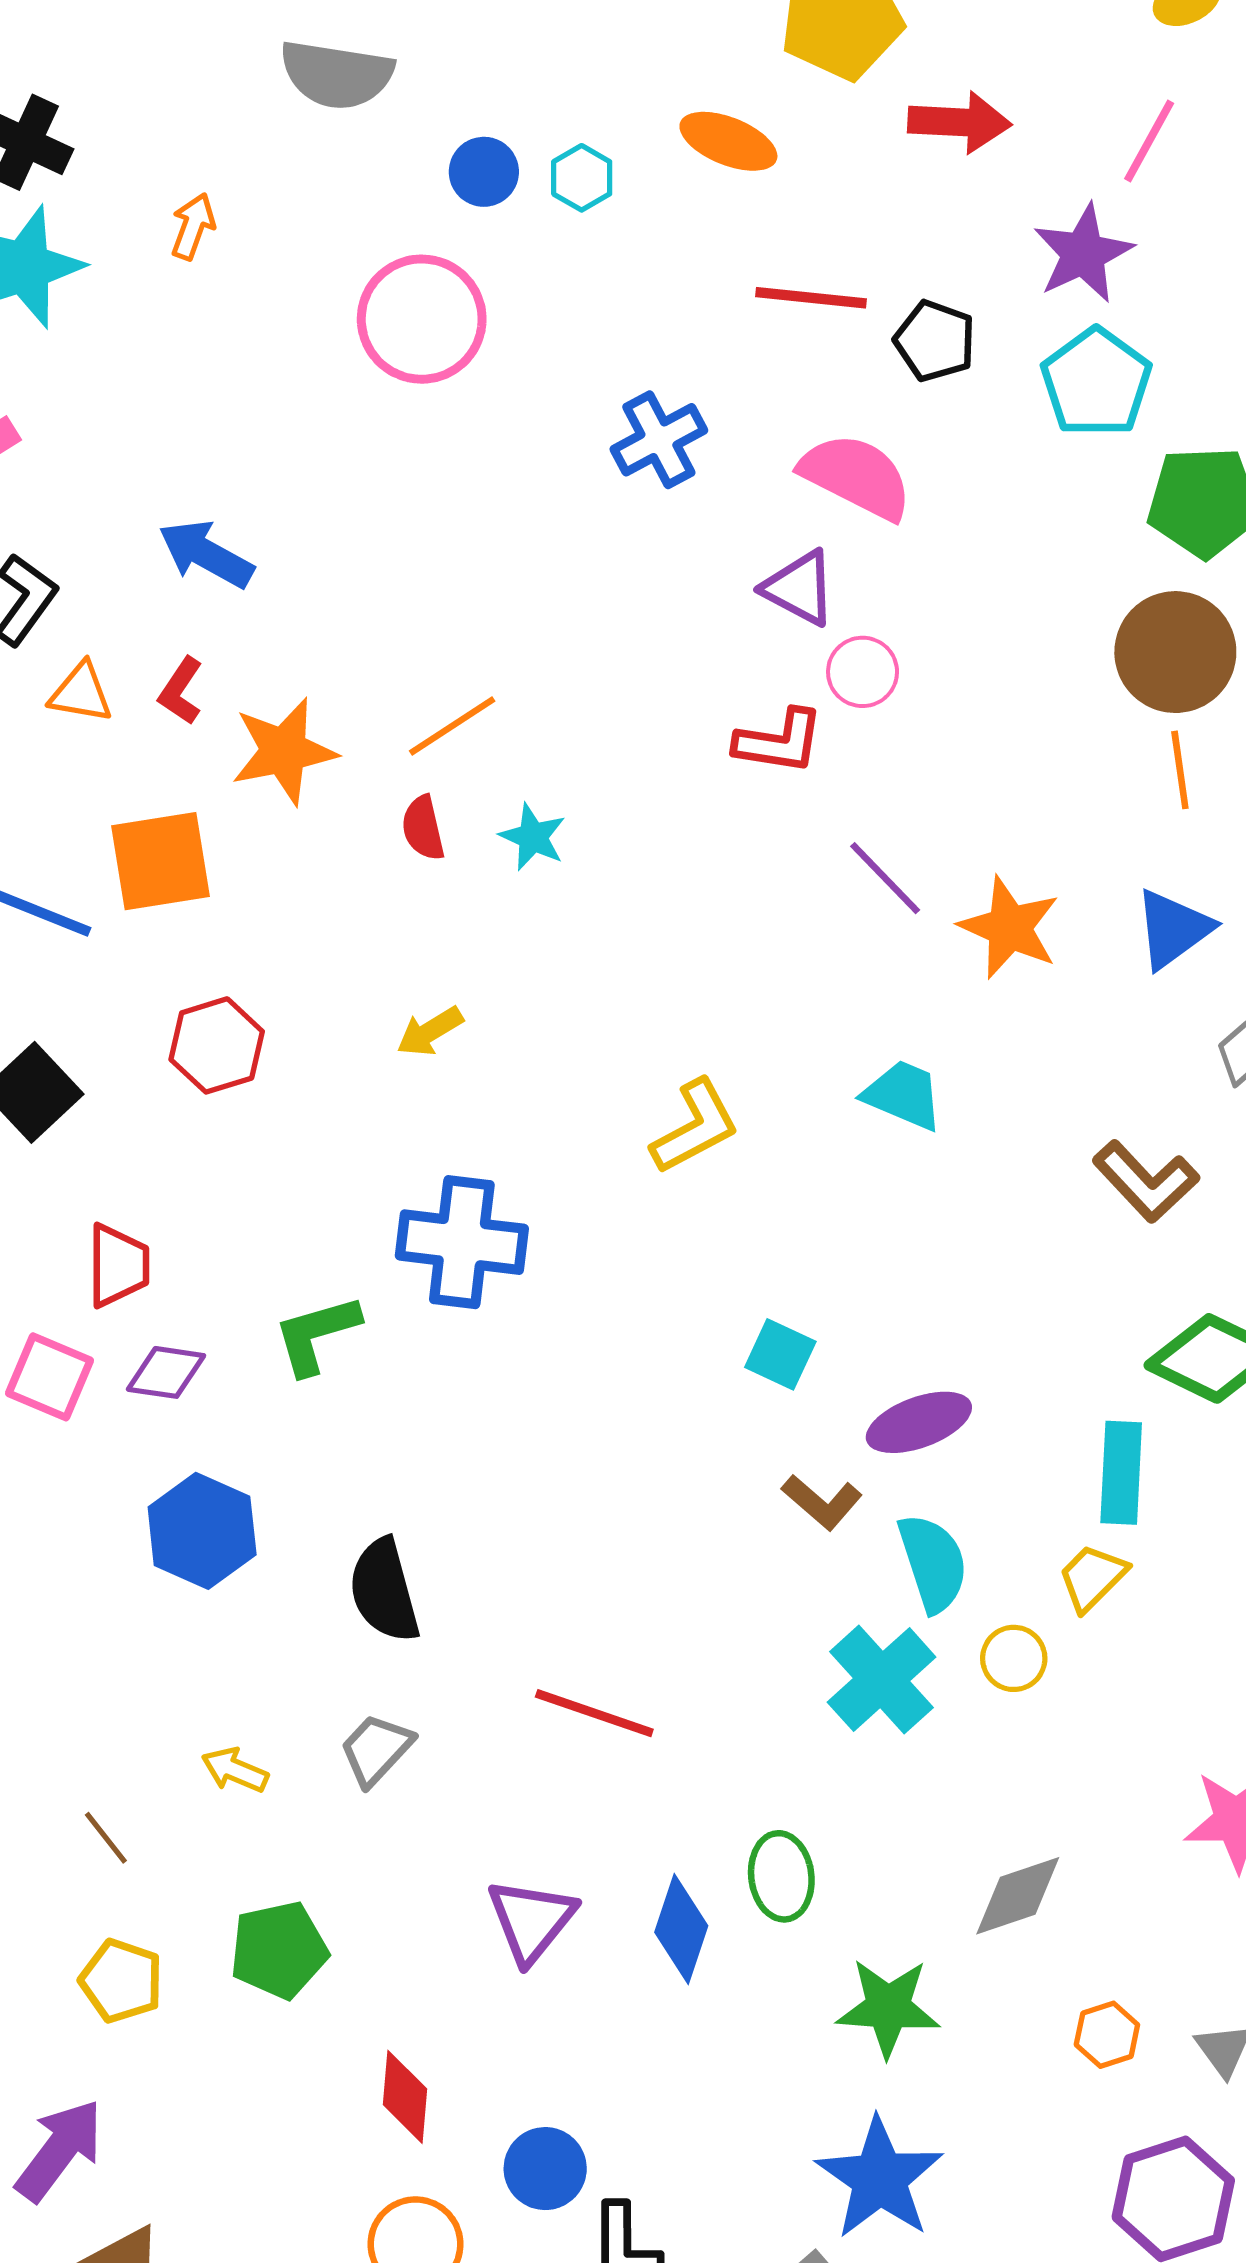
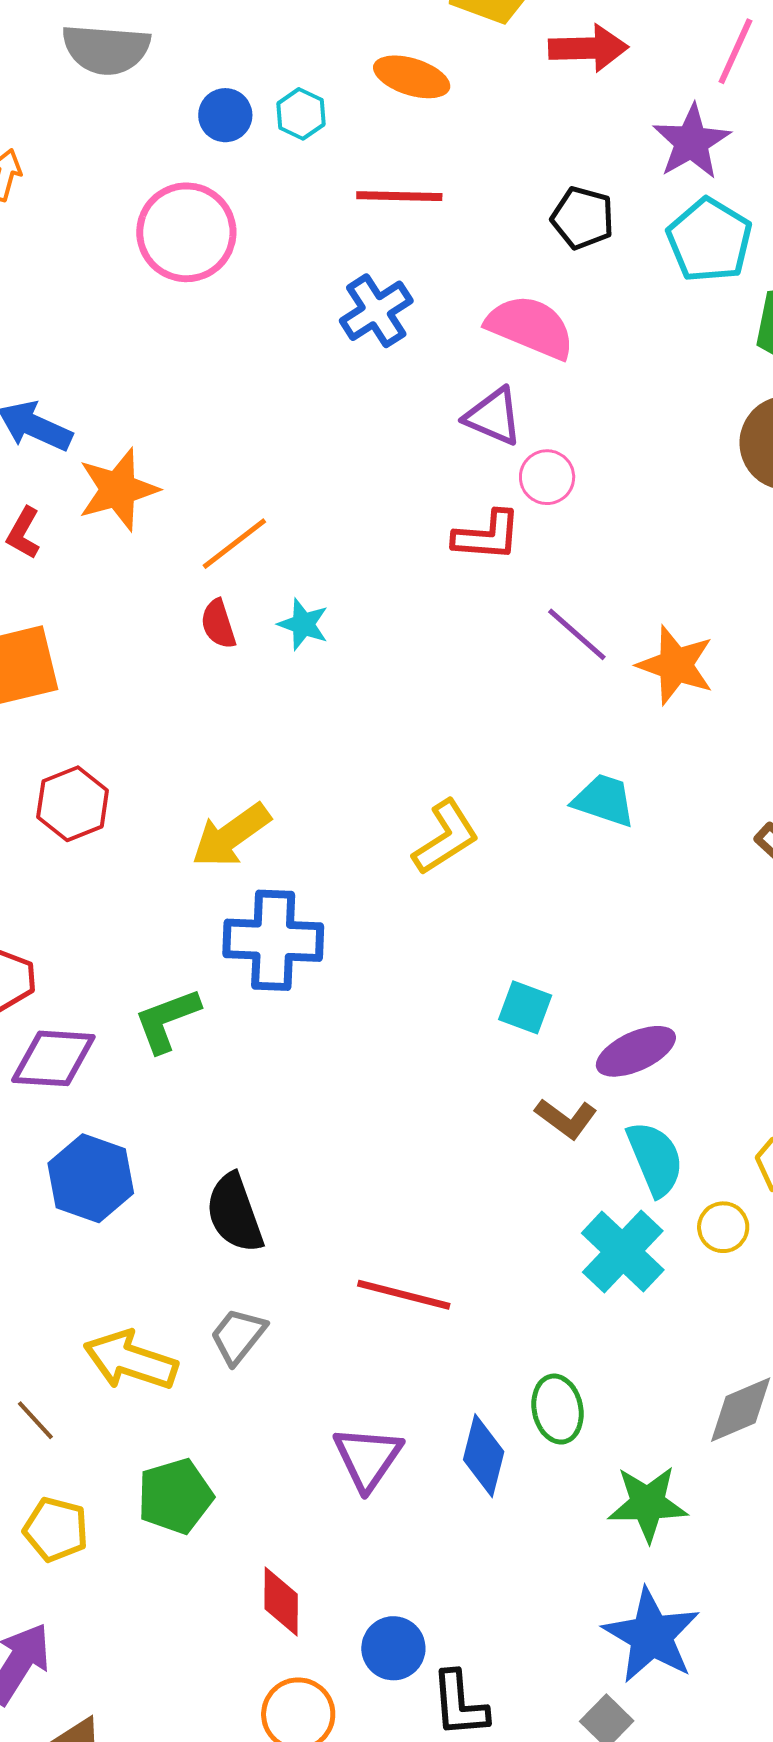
red line: (811, 298) -> (399, 196), moved
orange star: (284, 751) -> (118, 489), moved
yellow arrow: (430, 1031) -> (231, 835), moved, size x1.6
purple diamond: (166, 1372) -> (53, 1058), size x1.4
yellow arrow: (235, 1770) -> (130, 1360), size x1.8

